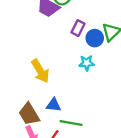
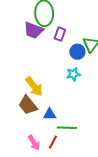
purple rectangle: (78, 28) -> (60, 34), moved
brown trapezoid: (29, 114) -> (28, 105), moved

